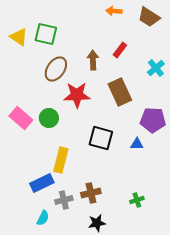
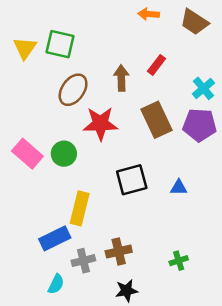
yellow triangle: (19, 37) -> (25, 48), turned 30
purple pentagon: (153, 120) -> (200, 125), moved
black square: (101, 138) -> (132, 180), turned -30

